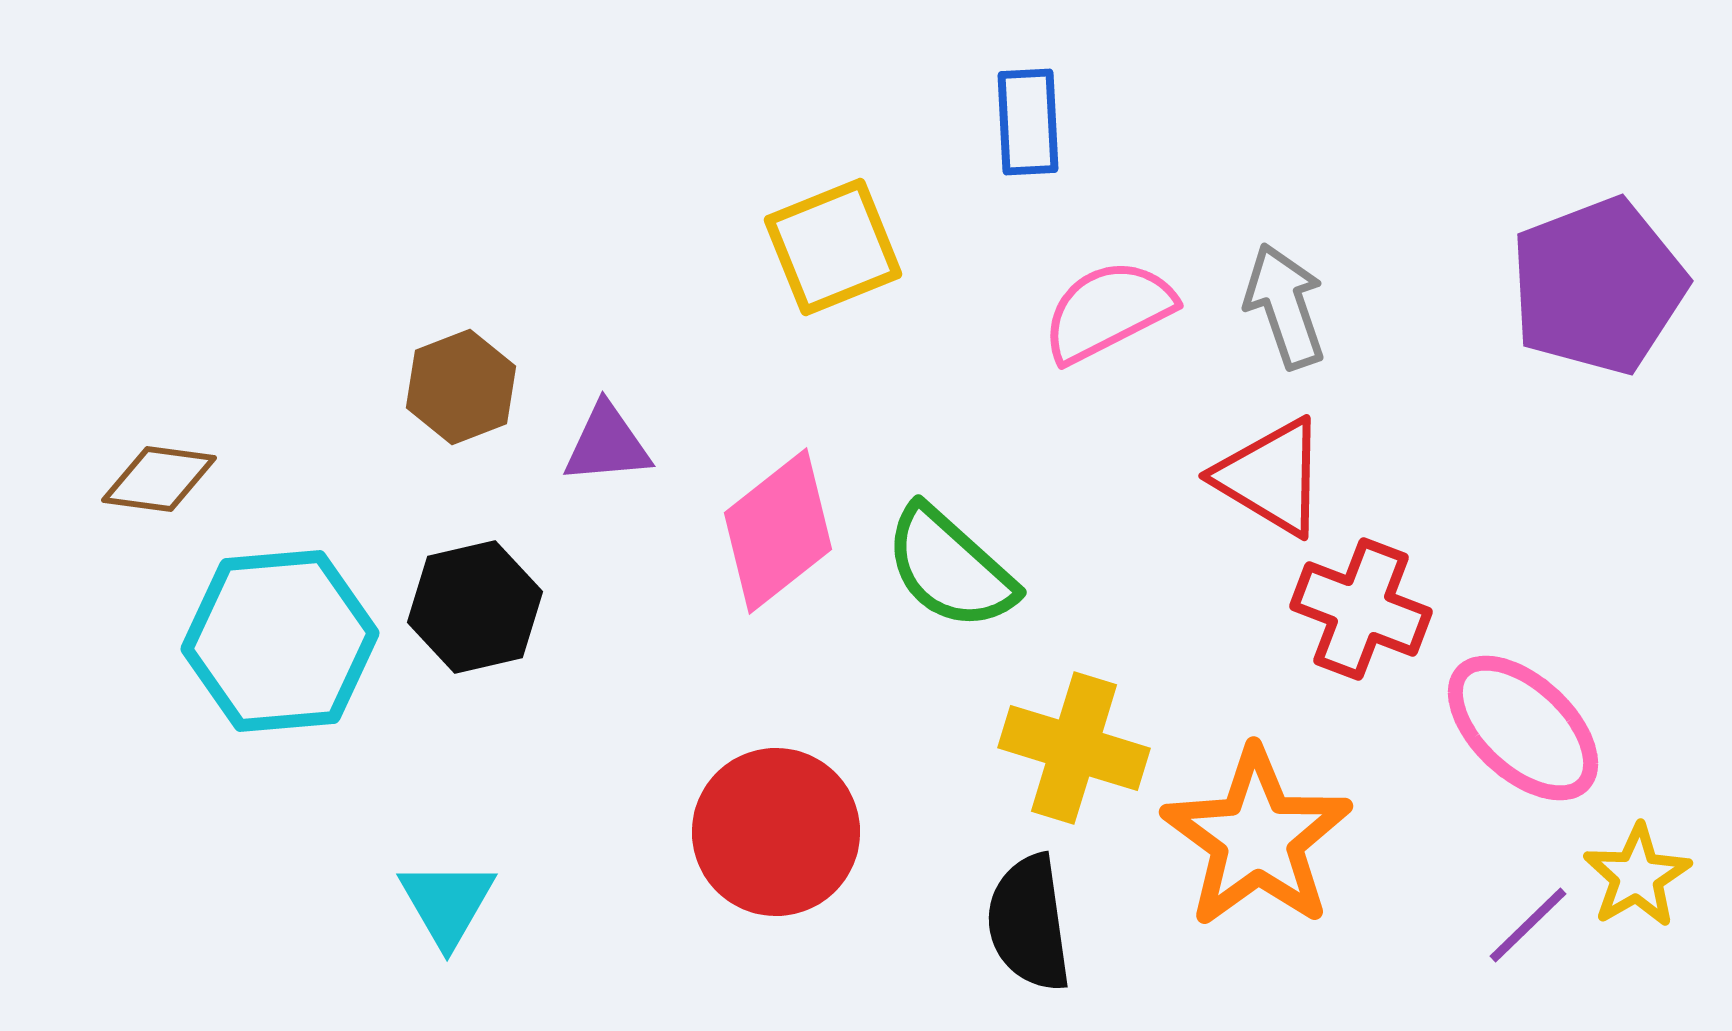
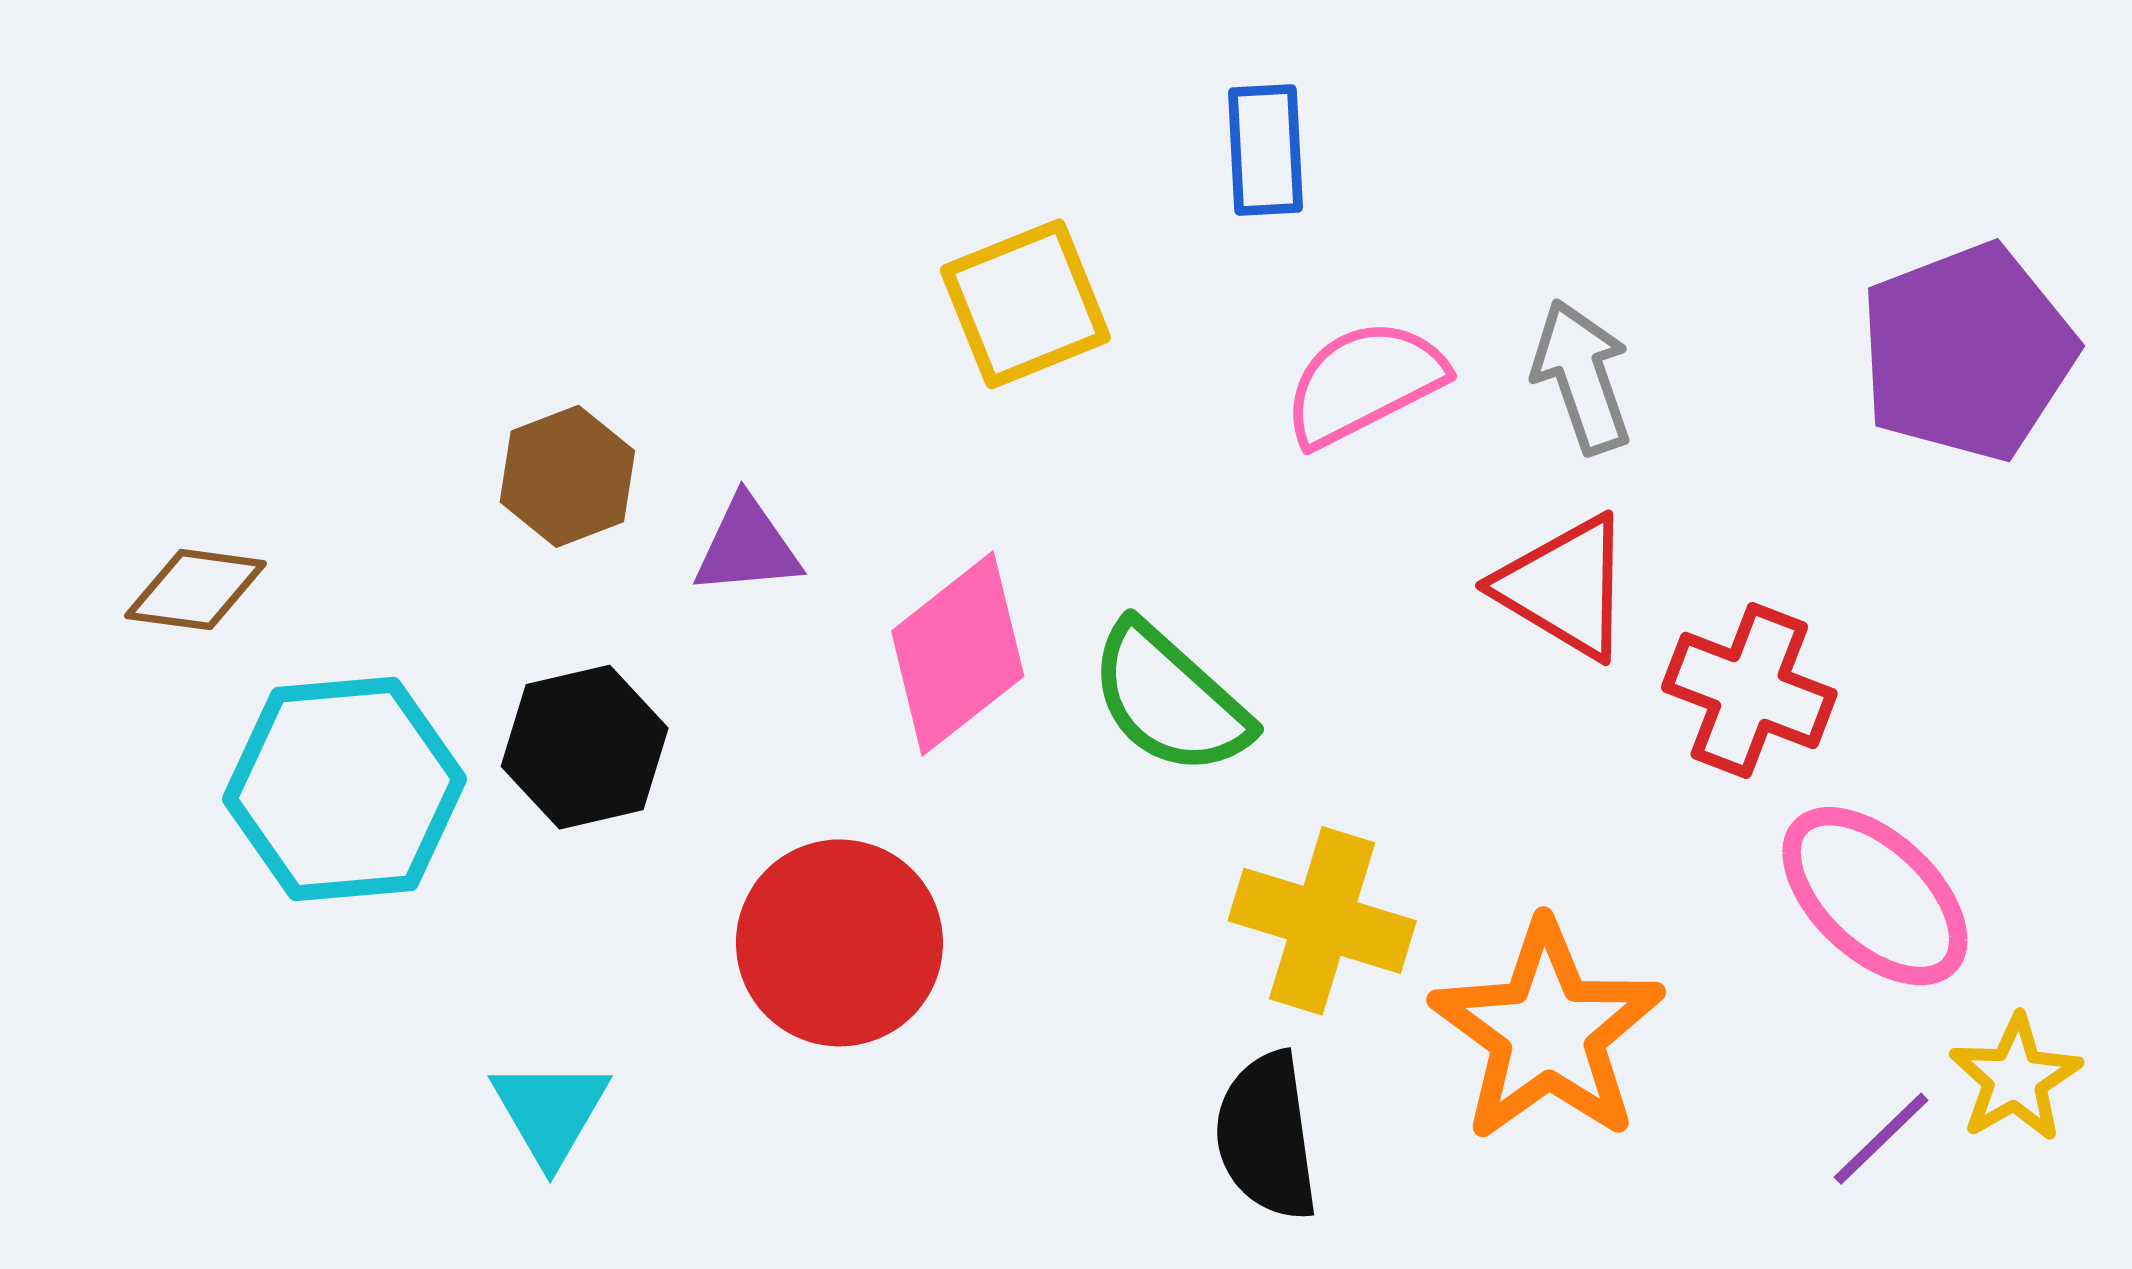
red cross: (1361, 609) -> (1749, 691), moved
red circle: (776, 832) -> (839, 943), moved

